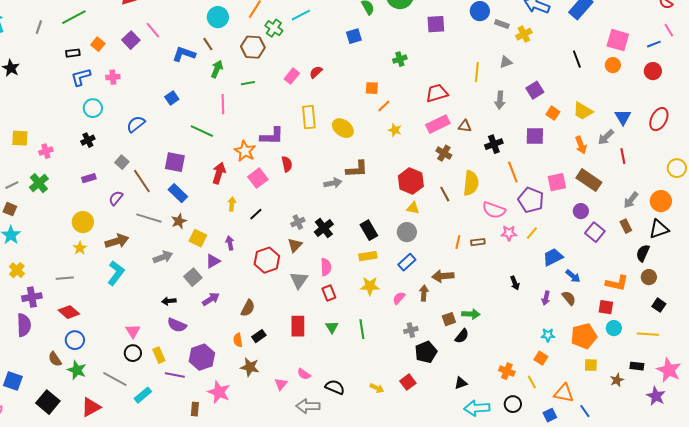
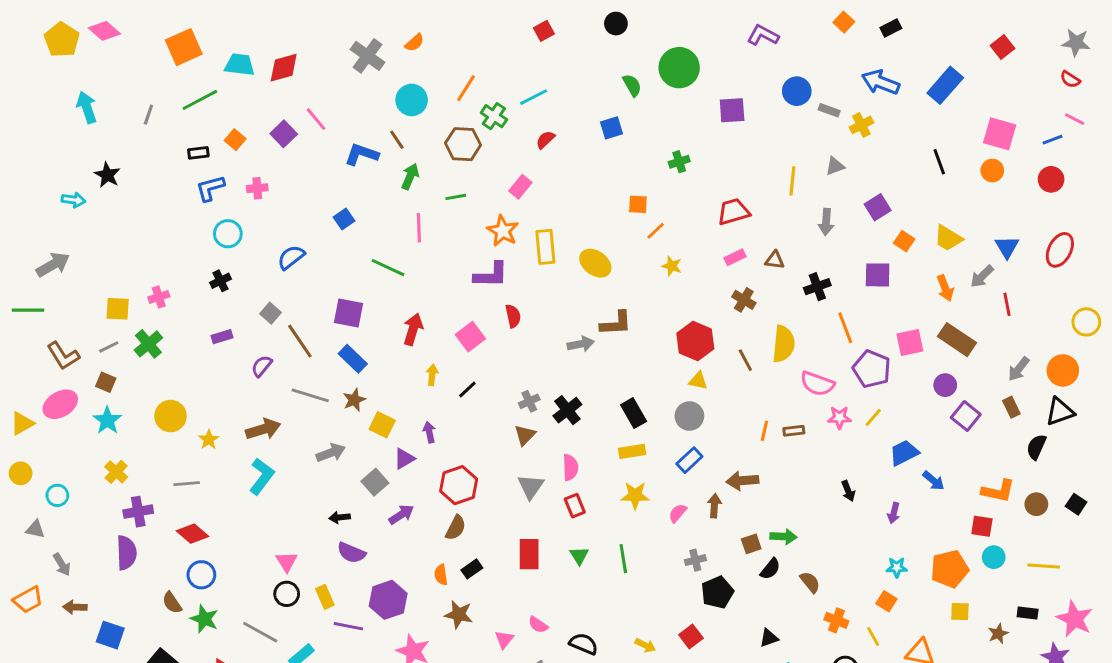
pink line: (669, 30) -> (1075, 119), turned -32
red semicircle: (316, 72) -> (545, 140), moved
pink rectangle: (438, 124) -> (735, 257), size x0.6
yellow square: (20, 138) -> (118, 309), moved
orange star: (245, 151) -> (503, 231), moved
yellow circle: (83, 222) -> (171, 416), moved
red hexagon: (267, 260) -> (459, 485), moved
brown circle: (649, 277) -> (1036, 504), moved
brown semicircle: (569, 298) -> (810, 582), moved
black square: (659, 305) -> (1076, 504), moved

